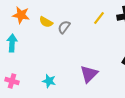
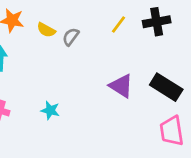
purple triangle: (89, 74) -> (121, 86), moved, turned -42

